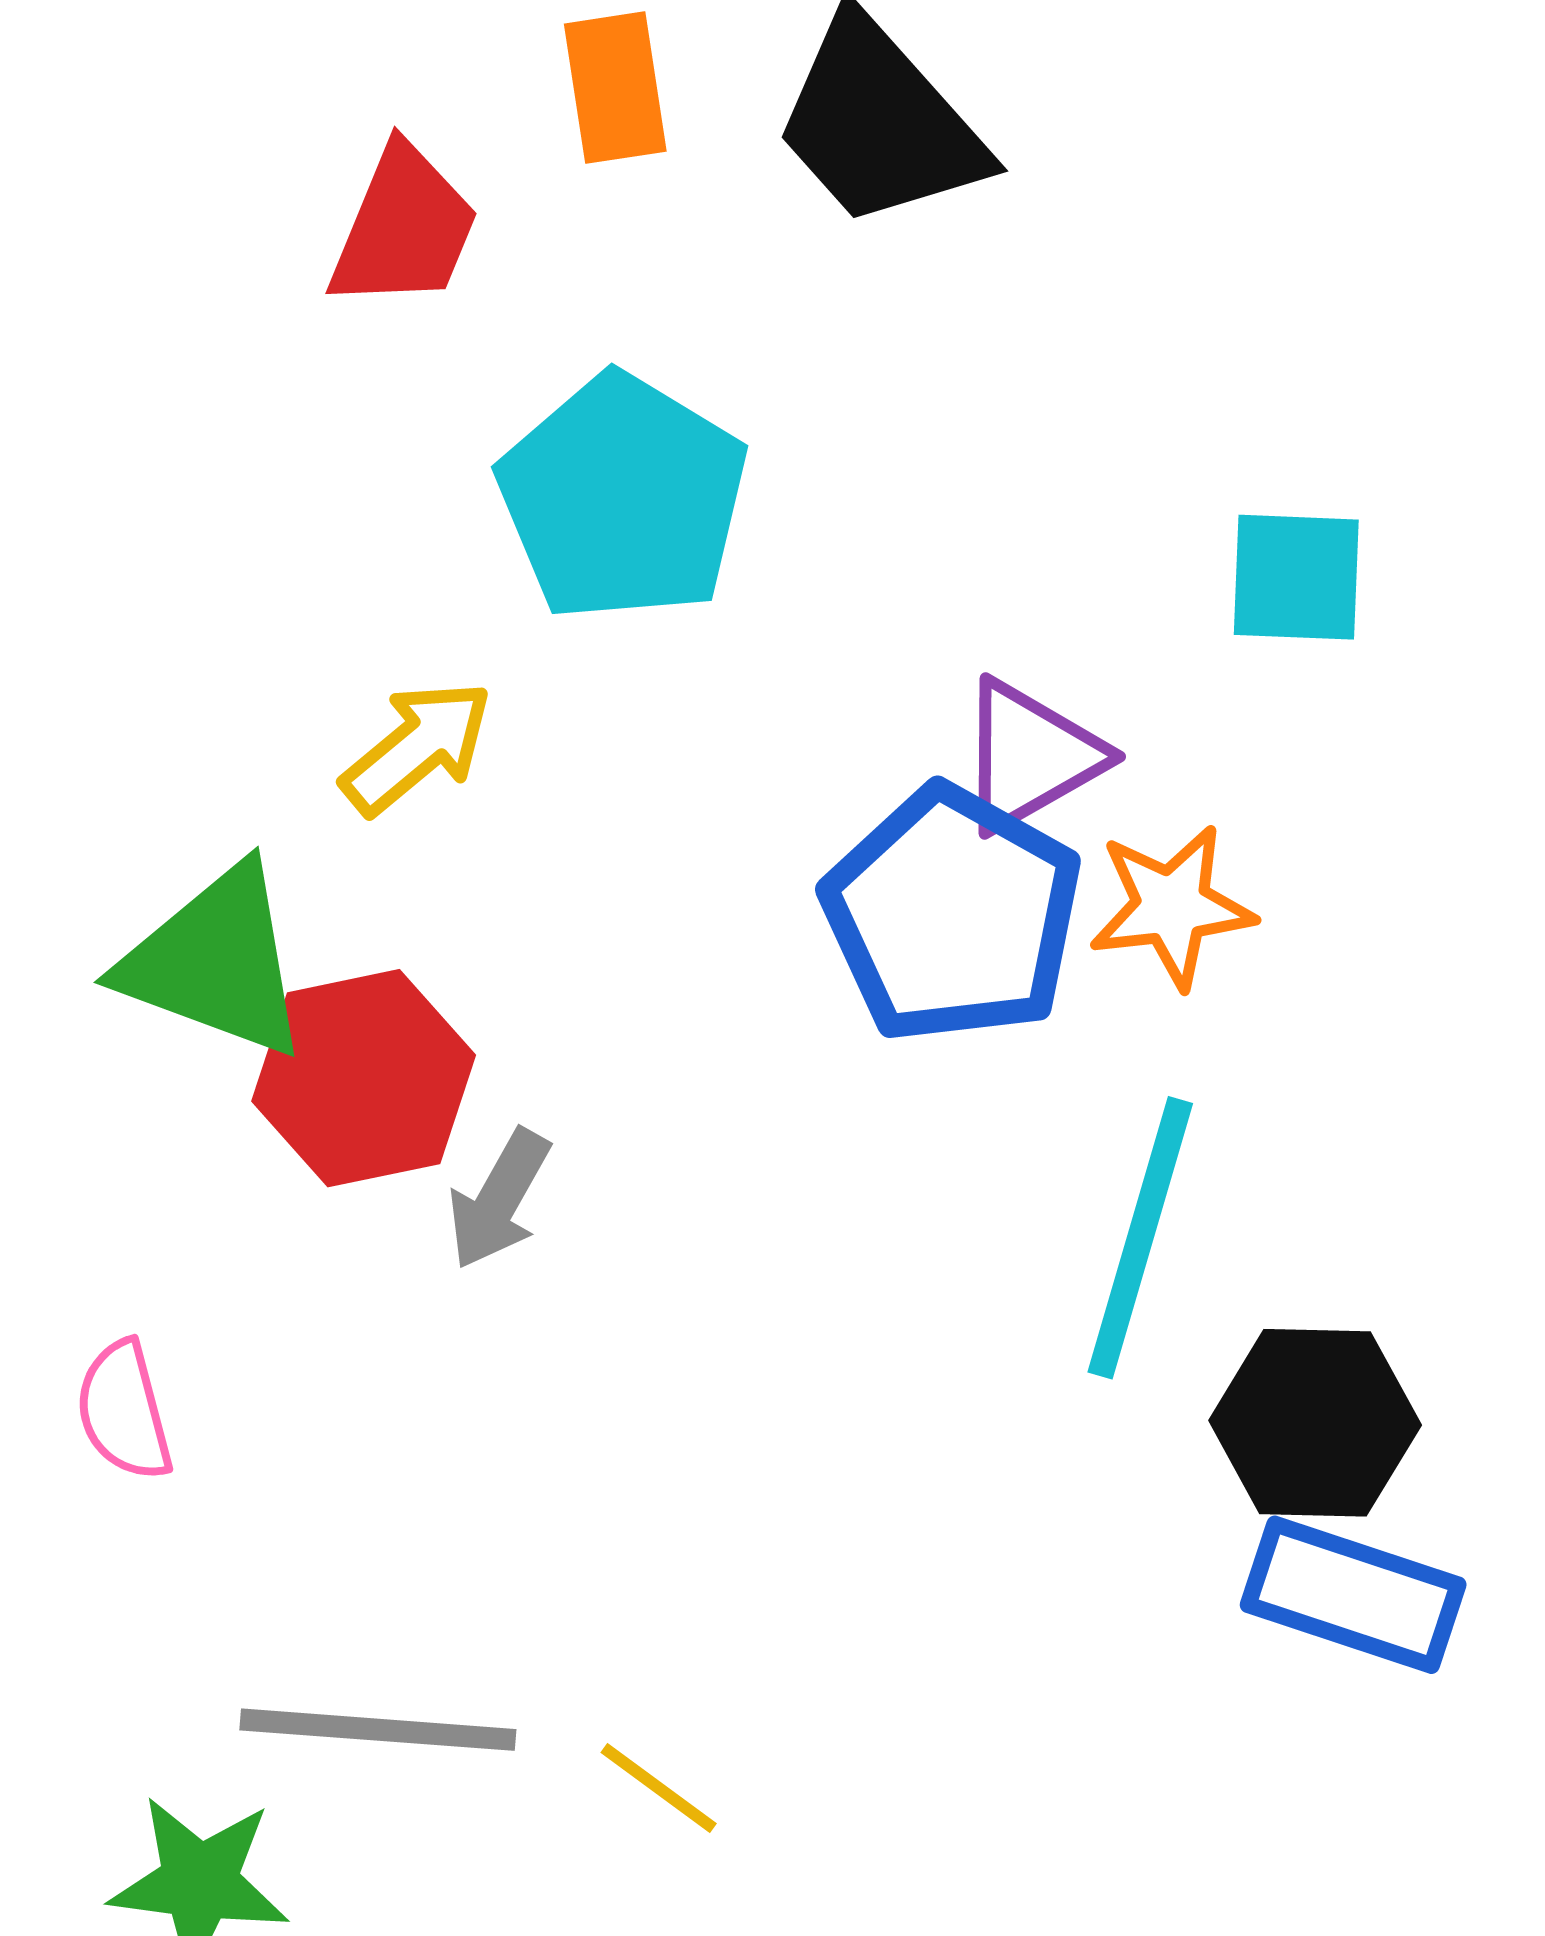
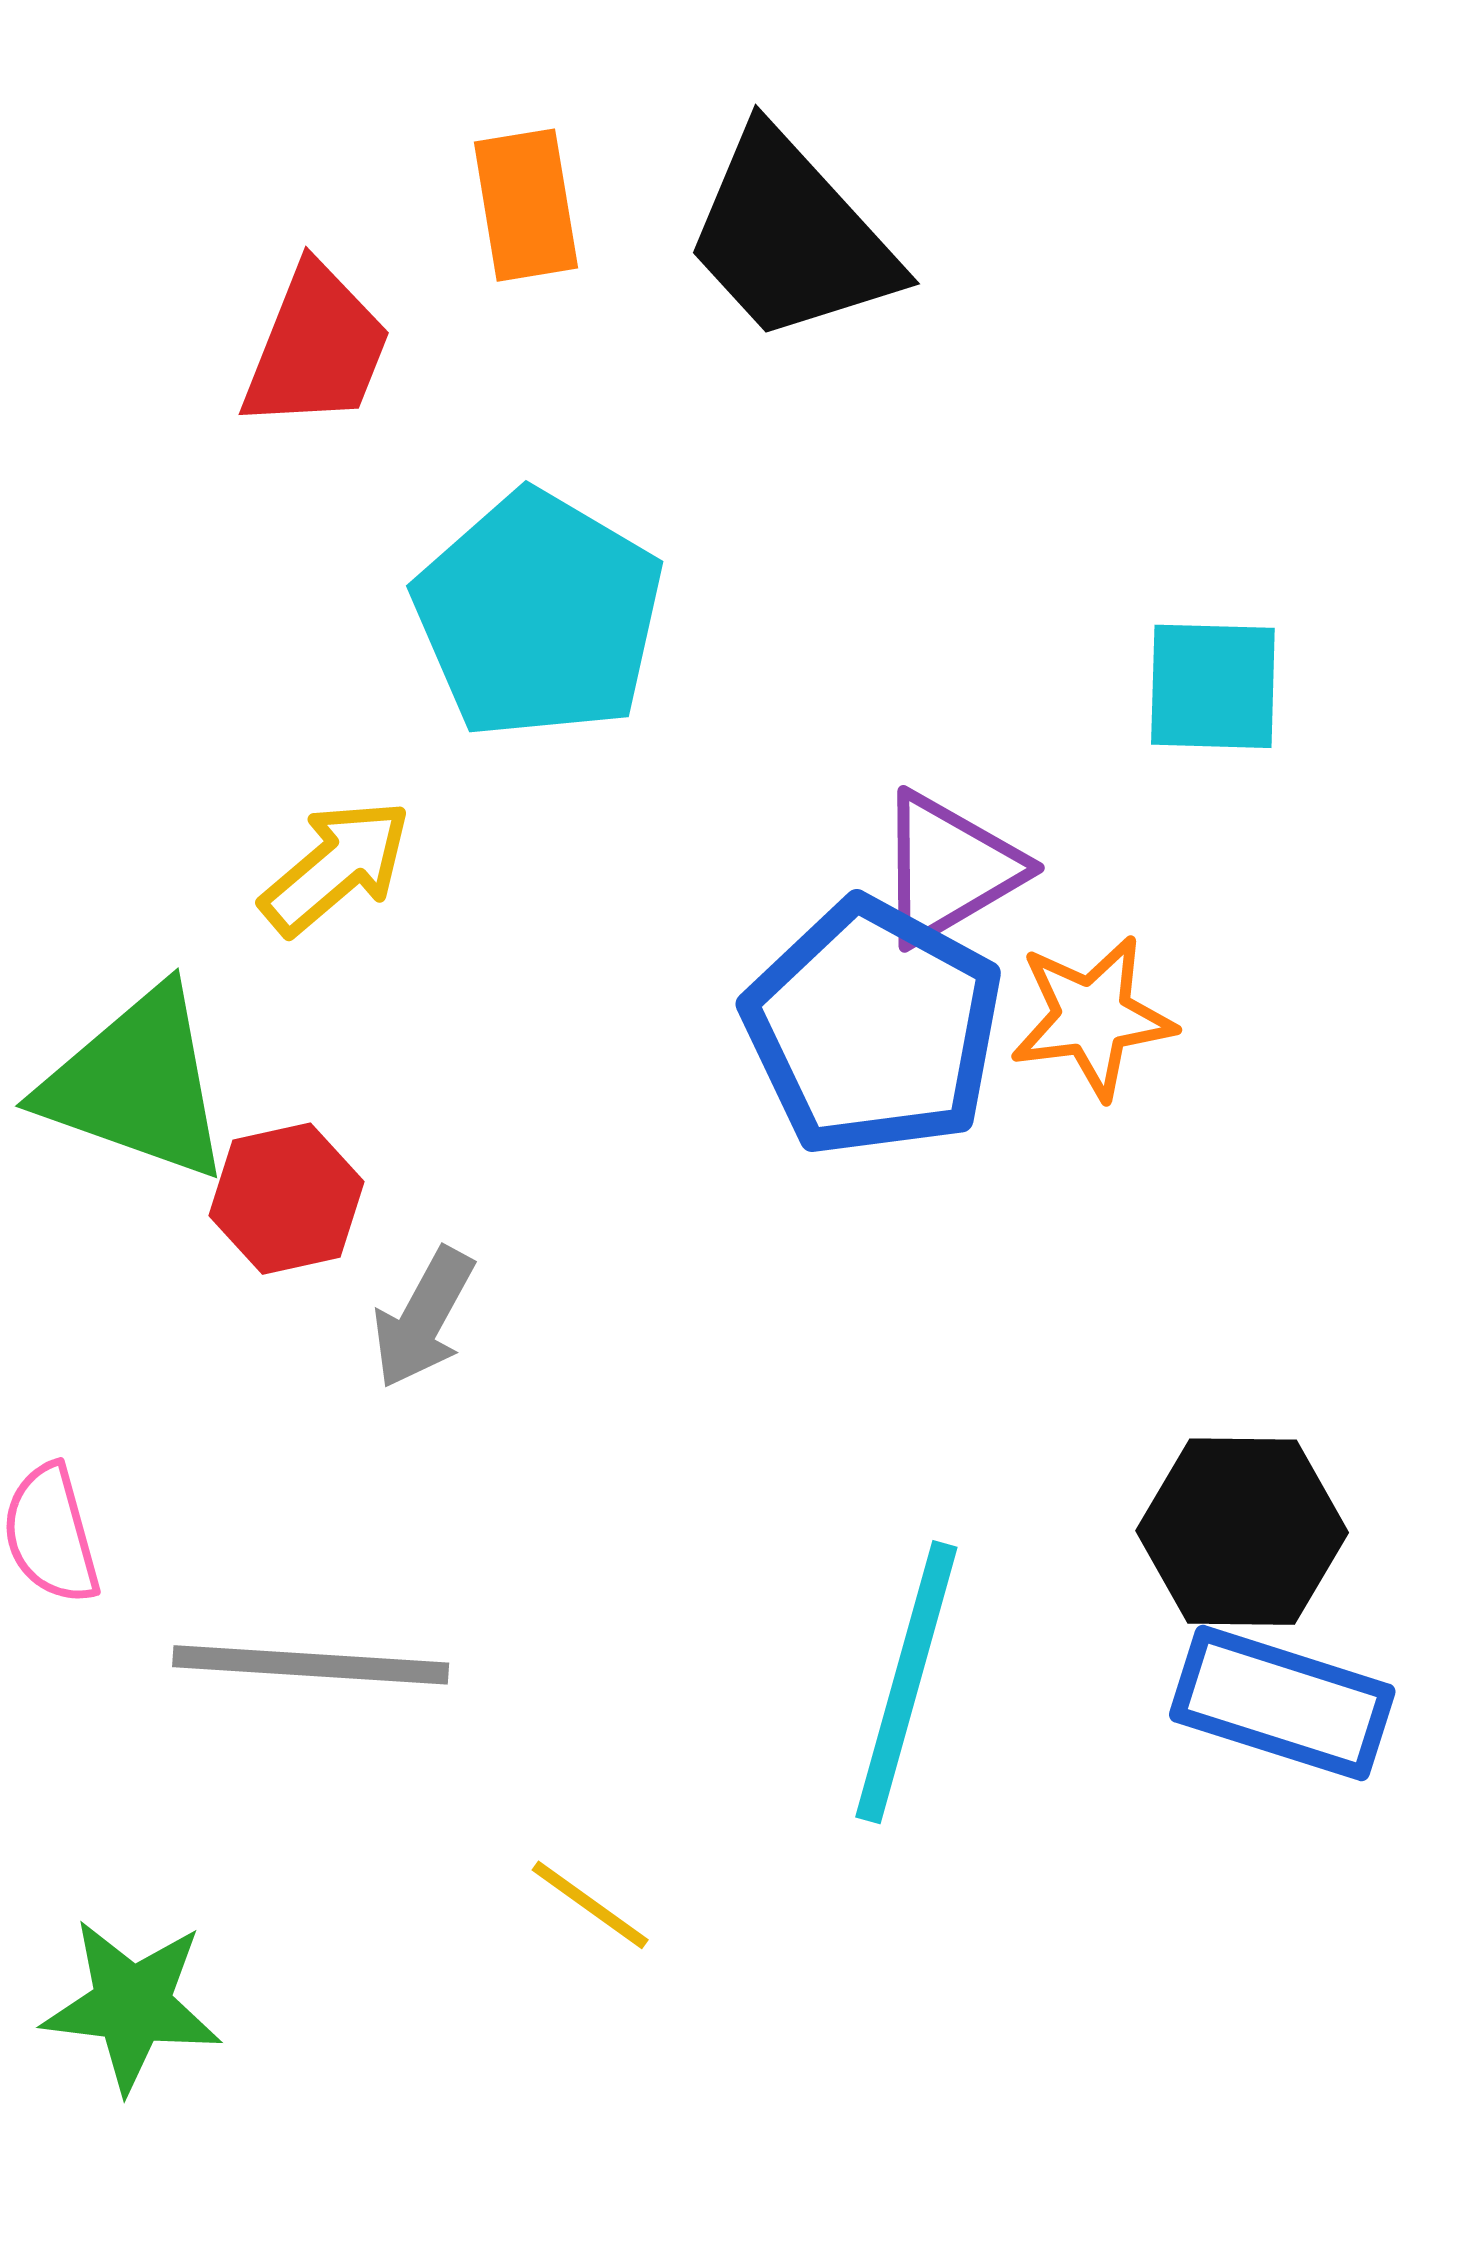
red hexagon: (364, 1078) -> (286, 1199), size x0.7
cyan line: (1140, 1238) -> (906, 1682), moved
gray line: (378, 1730) -> (311, 1665), moved

